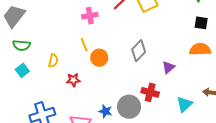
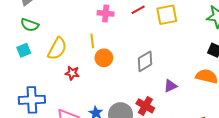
yellow semicircle: (53, 61) -> (57, 49), size x1.6

